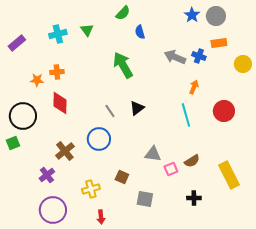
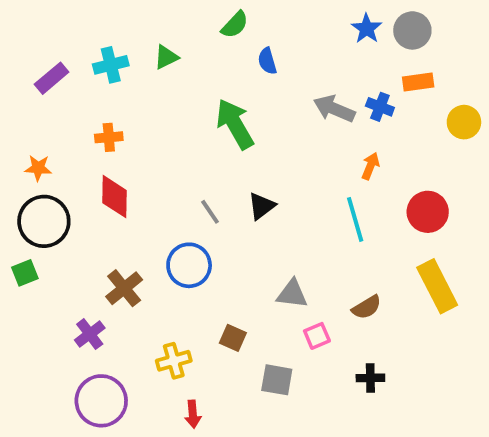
green triangle: (87, 30) -> (166, 57), turned 40
purple rectangle: (17, 43) -> (52, 78), moved
orange star: (37, 80) -> (38, 168), moved
pink square: (171, 169) -> (317, 336), moved
yellow rectangle: (229, 175) -> (437, 286), moved

